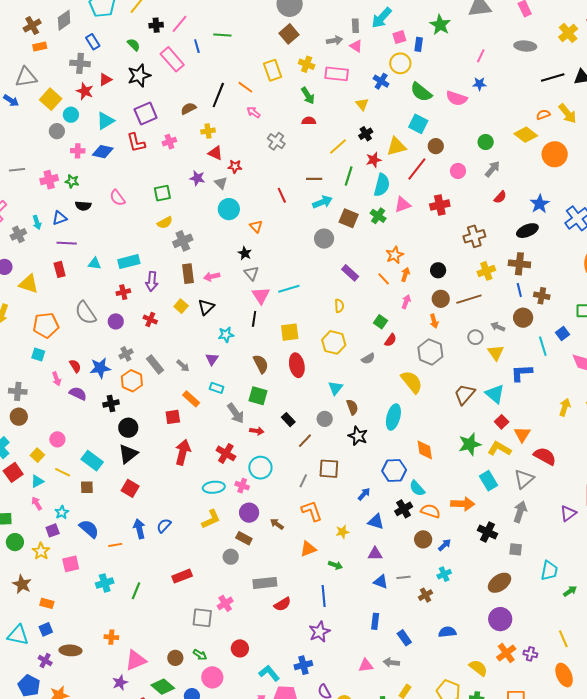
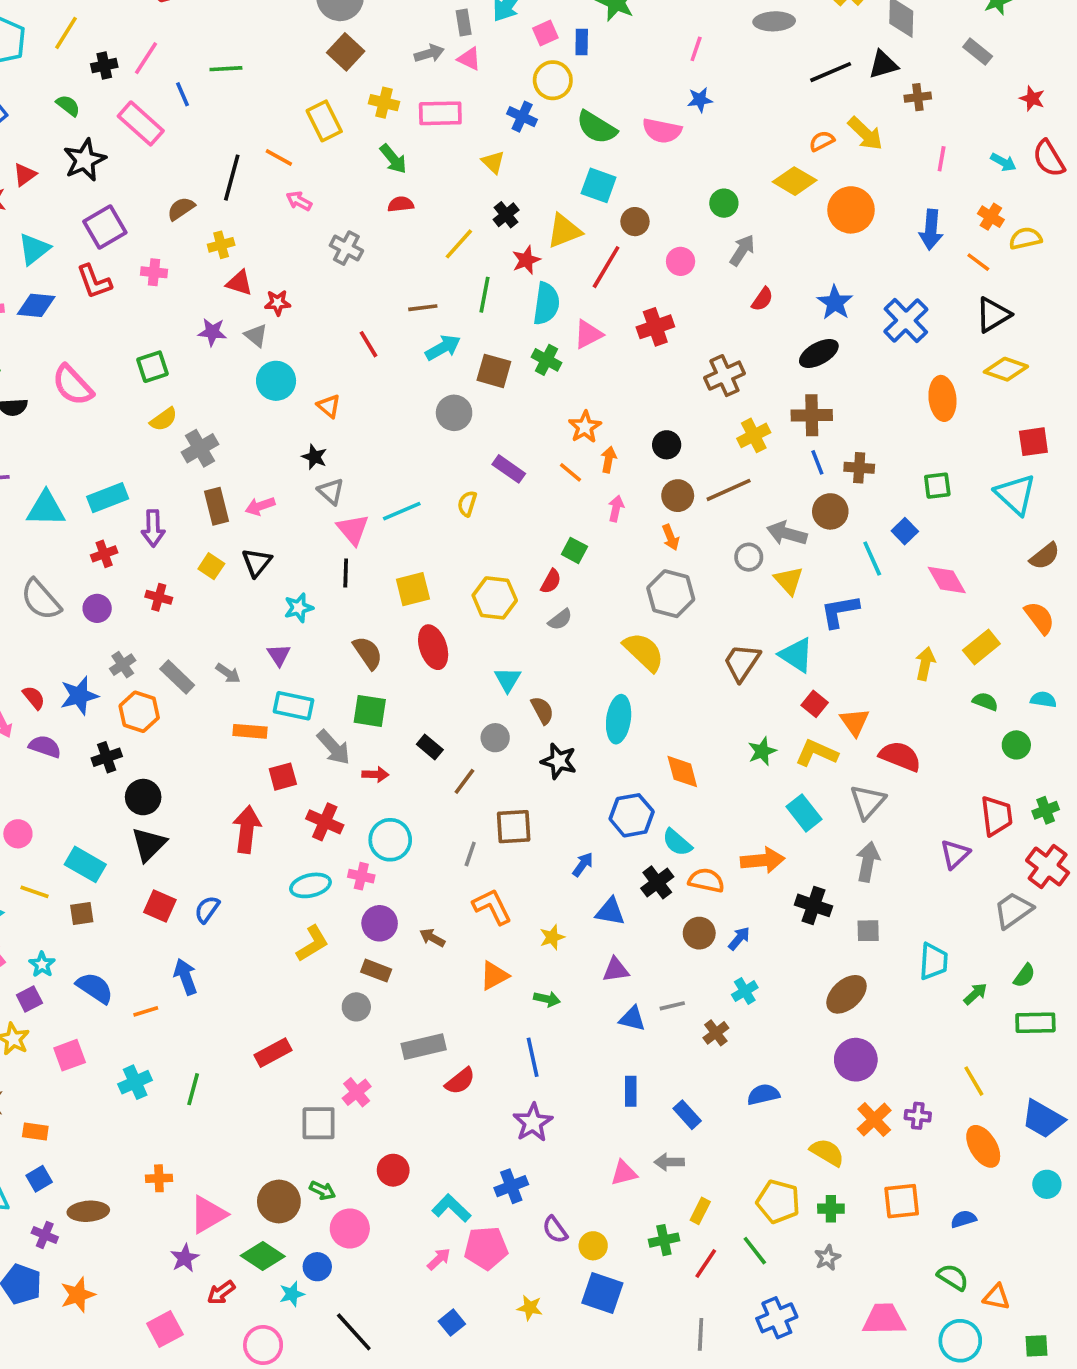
pink cross: (169, 142) -> (154, 272), turned 32
pink semicircle: (117, 198) -> (73, 385), size x1.4
cyan triangle: (94, 264) -> (46, 509), size x1.6
yellow semicircle: (339, 306) -> (467, 504), moved, turned -152
gray arrow: (498, 327) -> (787, 533), size x1.5
red semicircle: (390, 340) -> (551, 581), moved
cyan rectangle: (217, 388) -> (294, 706), size x1.5
orange rectangle: (191, 399) -> (250, 731), turned -30
red square: (173, 417) -> (283, 777), moved
green star: (470, 444) -> (762, 751), size x0.7
blue semicircle: (164, 526) -> (207, 909), moved
brown circle: (175, 658) -> (279, 1201), size x1.5

